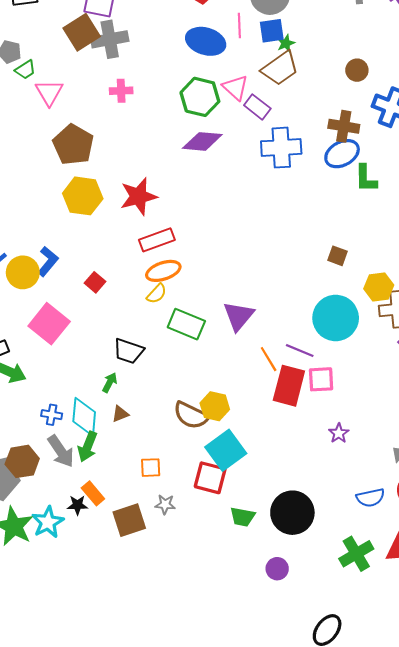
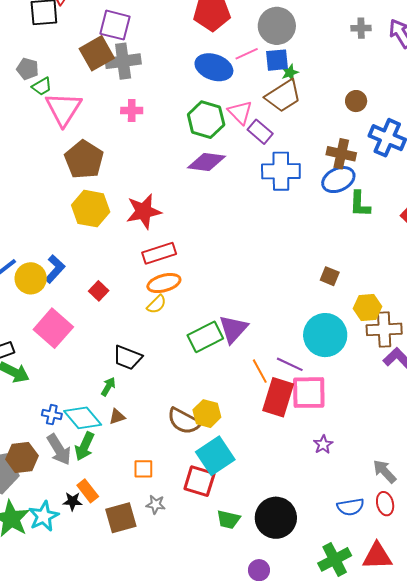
pink line: (239, 26) -> (247, 54), turned 65
pink triangle: (49, 92) -> (63, 109), size x1.4
green rectangle: (186, 324) -> (205, 337), moved, turned -52
pink square: (321, 379) -> (309, 393), size x1.4
cyan diamond: (84, 417) -> (83, 418), turned -48

